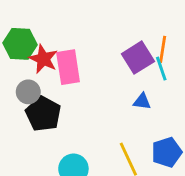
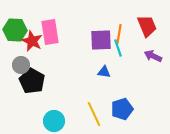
purple square: (138, 58) -> (101, 40), turned 30
pink rectangle: (68, 67) -> (50, 32), moved

